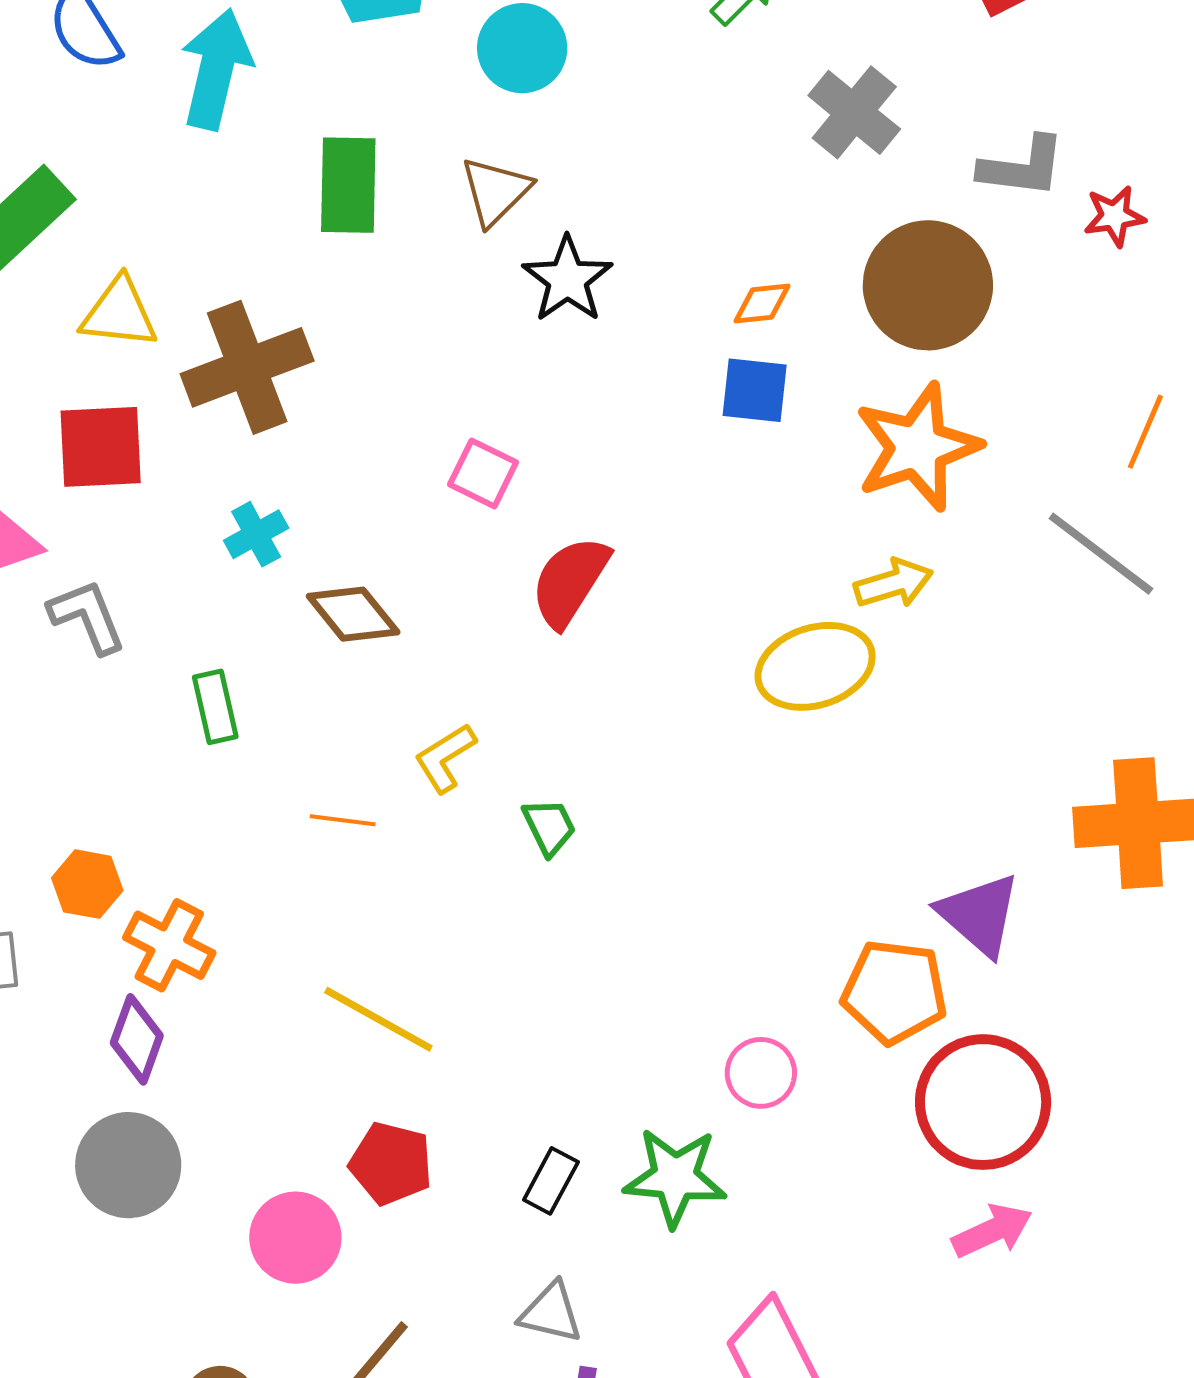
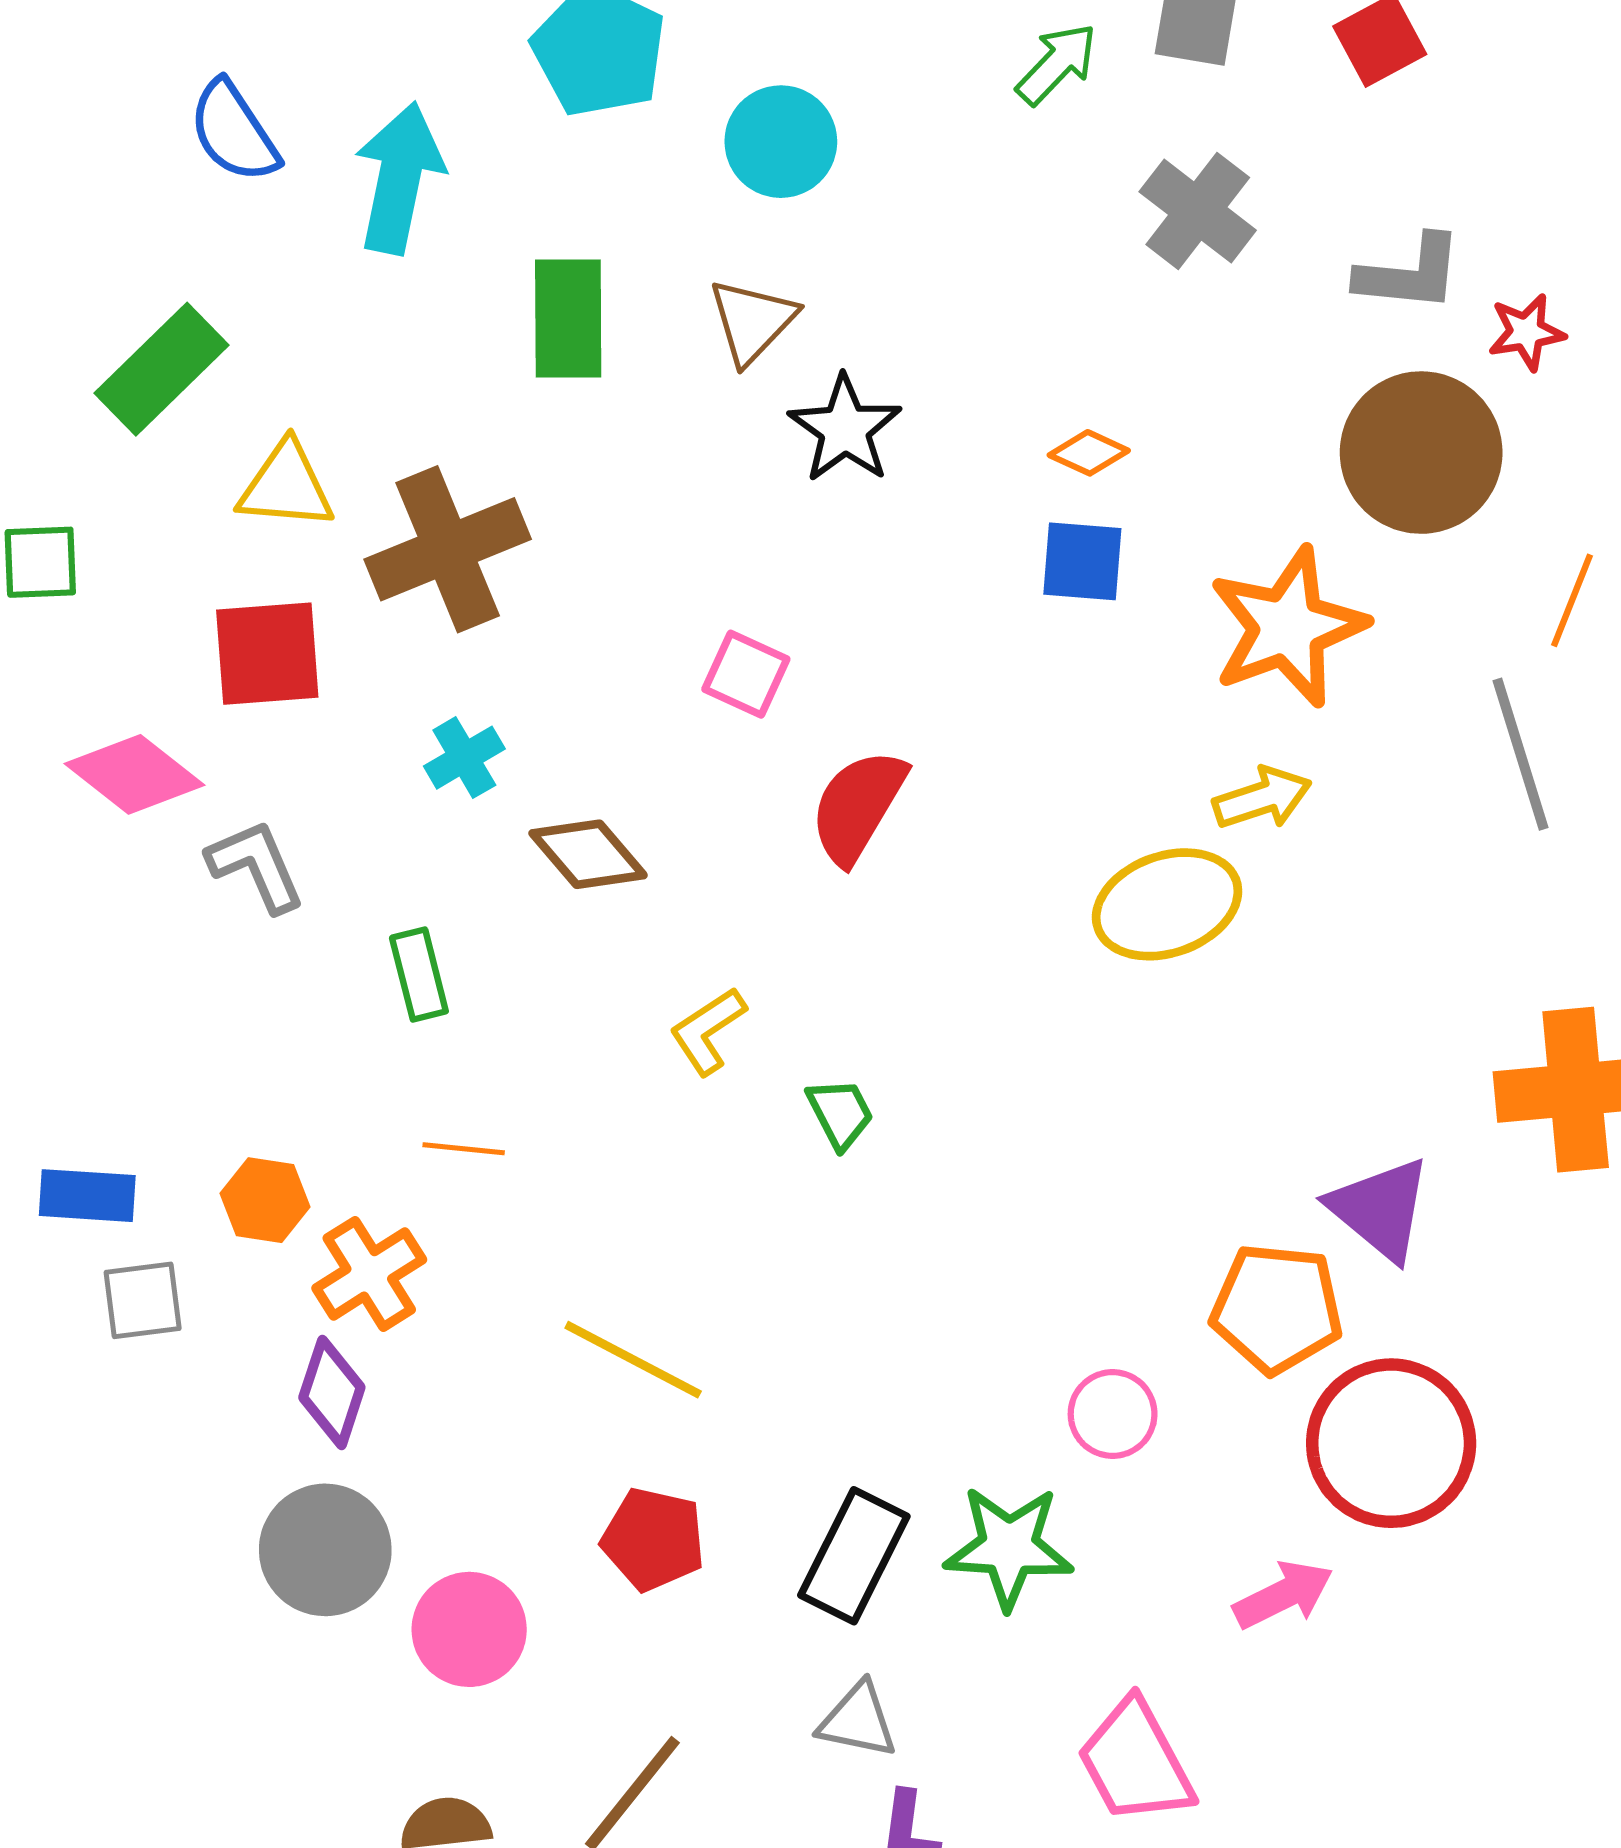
brown circle: (928, 285) -> (1421, 453), moved
orange diamond: (762, 304) -> (1089, 453), turned 32
gray line: (1101, 554) -> (1520, 754), turned 37
orange line: (343, 820) -> (464, 1149), moved
orange cross: (169, 945) -> (369, 1274), turned 32
black rectangle: (551, 1181) -> (854, 1556), size x1.6
pink arrow: (992, 1231) -> (1283, 1595), moved
pink circle: (295, 1238) -> (469, 1629), moved

